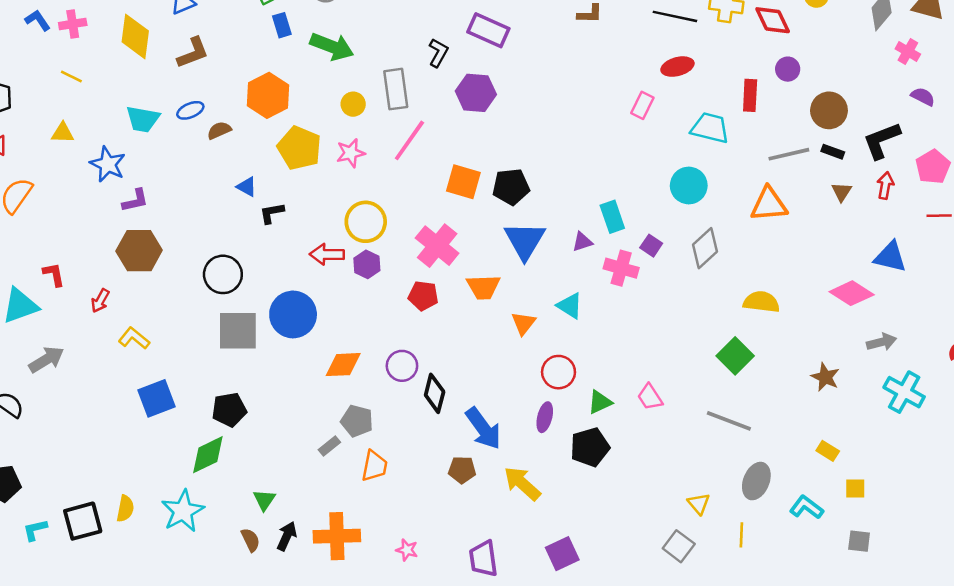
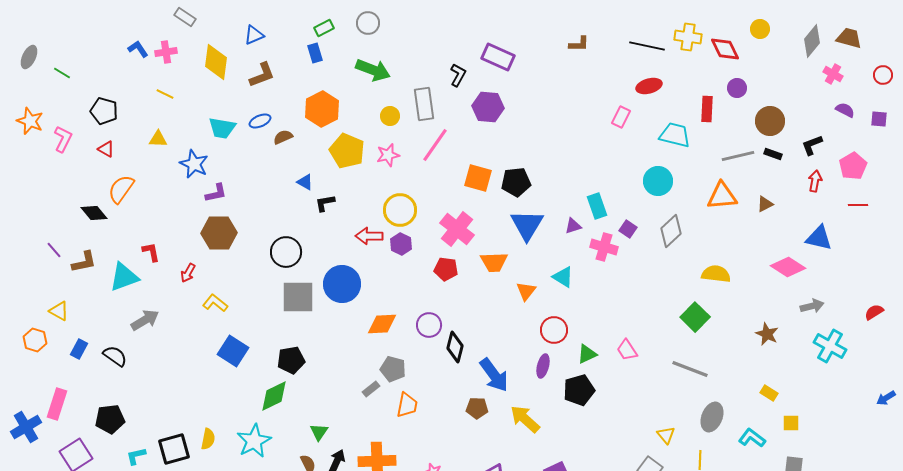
blue rectangle: (282, 25) -> (315, 53), moved
black L-shape: (882, 140) -> (812, 145), size x0.7
brown triangle: (842, 192) -> (765, 204), moved, turned 30
blue square: (157, 398) -> (233, 351), turned -36

